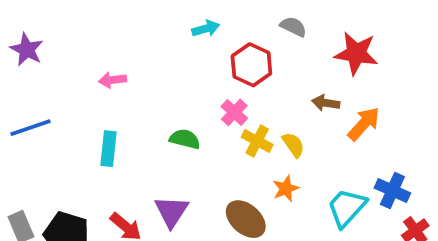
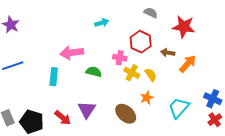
cyan arrow: (206, 29) -> (102, 23), moved
red hexagon: (251, 65) -> (141, 42), moved
pink arrow: (112, 80) -> (72, 53), moved, size x1.6
pink cross: (234, 112) -> (120, 58), turned -32
blue cross: (392, 190) -> (213, 99), moved

